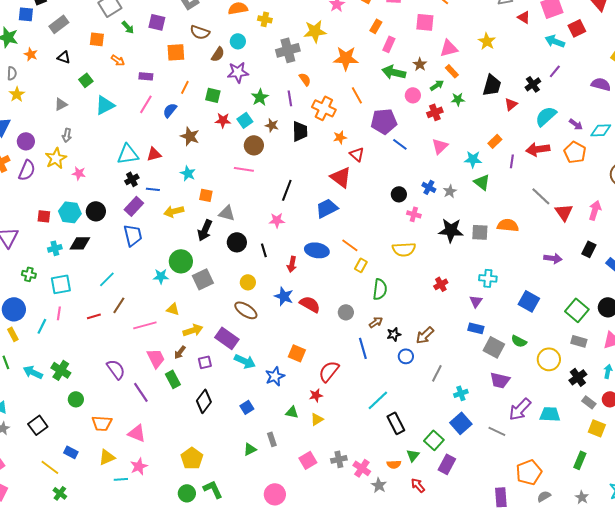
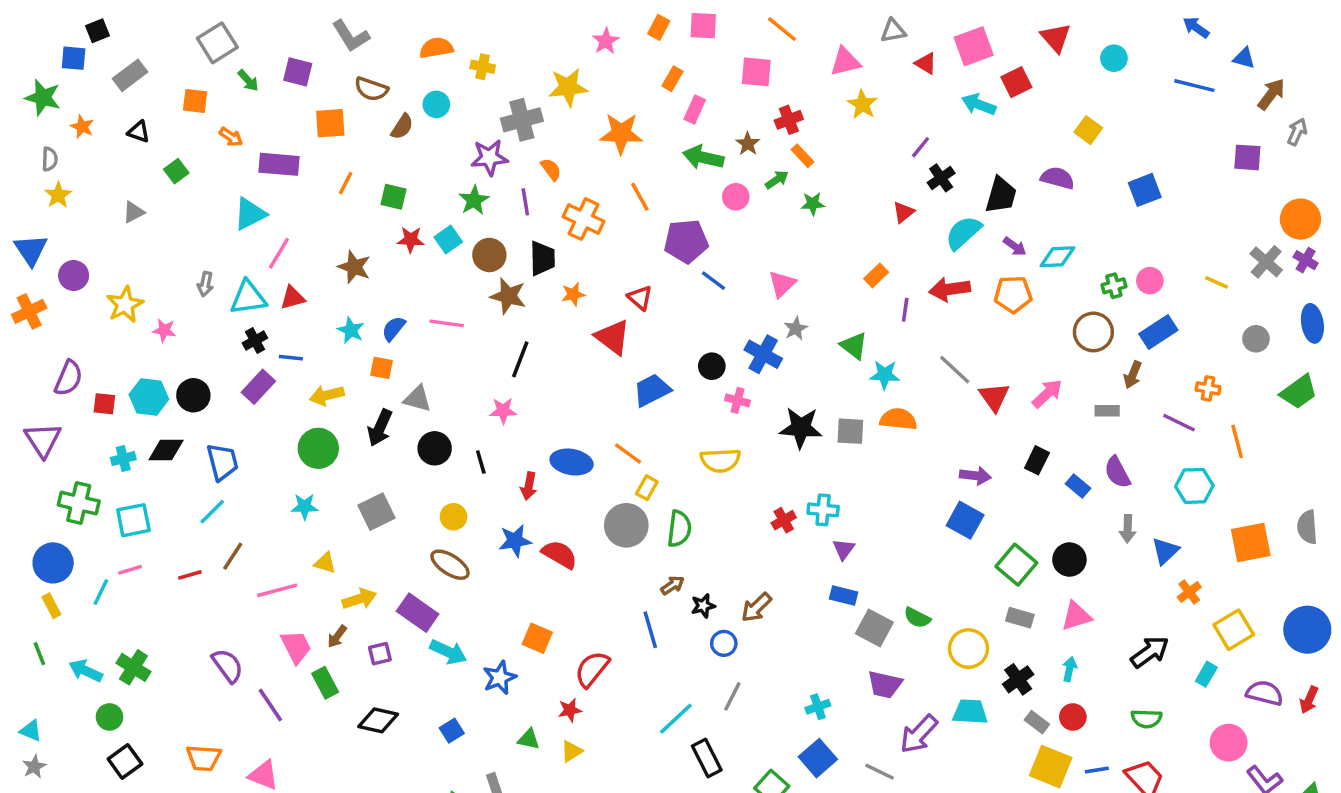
pink triangle: (449, 48) -> (845, 62), moved
purple line: (555, 71) -> (921, 147), moved
purple star: (238, 72) -> (489, 157), moved
purple rectangle: (146, 76) -> (279, 164), size x1.6
black trapezoid: (492, 85) -> (1001, 195), moved
pink line: (146, 104) -> (279, 253), moved
cyan triangle: (105, 105) -> (250, 214), moved
blue semicircle: (170, 110) -> (394, 329), moved
red cross: (435, 112) -> (789, 120), moved
brown star: (272, 125) -> (508, 296), moved, size x1.5
gray arrow: (67, 135) -> (205, 284), moved
orange star: (340, 137) -> (573, 294), moved
brown circle: (254, 145) -> (489, 255), moved
orange pentagon: (575, 152) -> (1013, 294), turned -30
cyan star: (473, 159) -> (885, 375), moved
purple semicircle: (27, 170) -> (68, 378), moved
blue cross: (429, 187) -> (763, 354), size x1.5
gray star: (450, 191) -> (796, 329), moved
blue trapezoid: (327, 208) -> (652, 390), moved
pink arrow: (595, 210) -> (1047, 394), turned 30
blue trapezoid: (133, 235) -> (222, 462), moved
green circle: (181, 261) -> (318, 448), moved
green cross: (29, 274) -> (79, 503), size x1.6
cyan cross: (488, 278) -> (823, 510), moved
blue star: (284, 296) -> (515, 541), turned -30
blue square: (529, 301) -> (965, 520), moved
gray circle: (346, 312) -> (626, 525), moved, size x1.6
pink line: (59, 313) -> (130, 570), turned 64
gray line: (437, 373) -> (732, 696), moved
green circle: (76, 399) -> (110, 717), moved
black diamond: (204, 401) -> (378, 720), turned 65
cyan trapezoid: (550, 414) -> (970, 712), moved
black square: (38, 425) -> (125, 761), moved
yellow square: (597, 428) -> (1051, 767), size x1.4

